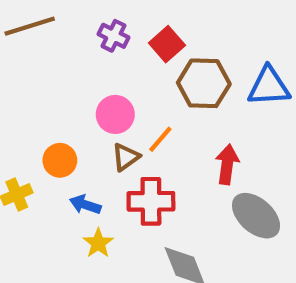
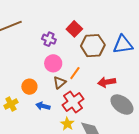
purple cross: (113, 36) -> (49, 39), moved
red arrow: (227, 164) -> (107, 82), turned -102
red cross: (151, 201) -> (73, 102), turned -30
yellow star: (98, 243) -> (67, 124), moved

